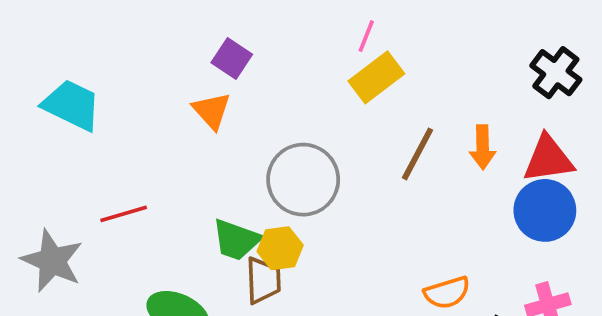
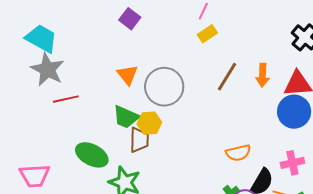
yellow rectangle: (376, 77) -> (207, 34), size x0.7
orange triangle: (212, 111) -> (127, 75), moved
gray star: (52, 261) -> (47, 69), moved

